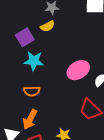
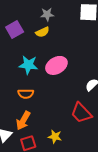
purple square: (25, 37) -> (15, 29), moved
pink ellipse: (78, 70) -> (56, 65), moved

